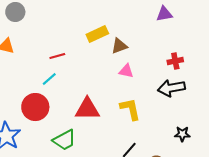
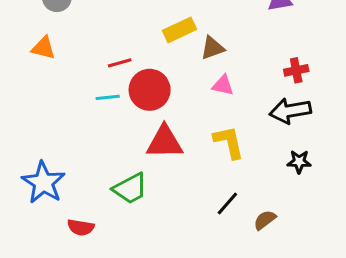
cyan line: (49, 79) -> (108, 97), turned 35
red circle: (35, 107) -> (150, 90), moved
black star: (182, 134) -> (299, 162), moved

